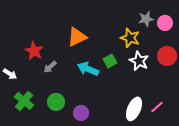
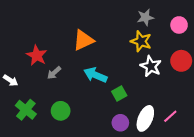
gray star: (146, 19) -> (145, 17), moved
green square: (110, 61) -> (119, 93), moved
purple circle: (81, 113) -> (120, 123), moved

